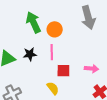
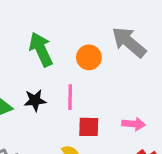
gray arrow: (88, 18) -> (129, 42), turned 145
orange circle: (55, 29) -> (89, 57), moved

